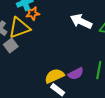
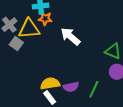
white arrow: (81, 21) -> (70, 36), moved
gray square: (11, 46) -> (16, 44), turned -32

